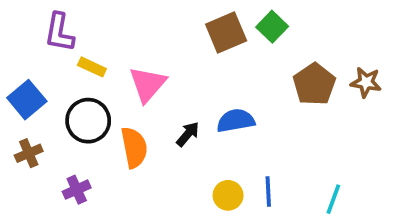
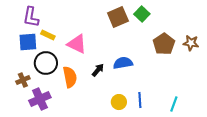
pink triangle: (148, 84) -> (77, 44), turned -45
blue square: (27, 100) -> (28, 42), moved, turned 36
brown cross: (29, 153) -> (23, 80), moved
purple cross: (77, 190) -> (40, 99), size x1.5

